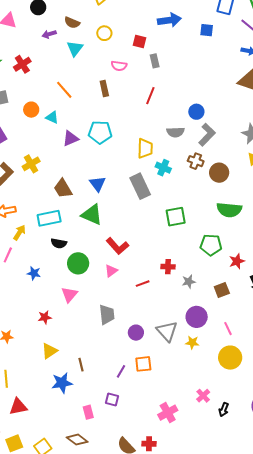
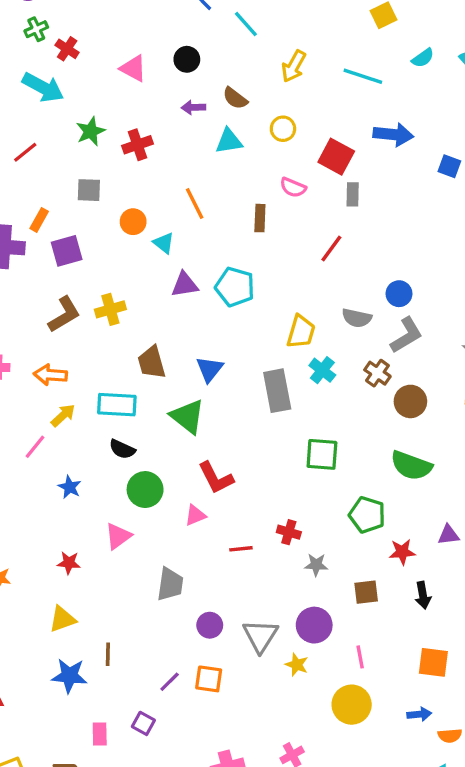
red square: (139, 41) -> (336, 157), size x1.5
cyan triangle: (75, 48) -> (229, 141), turned 30

